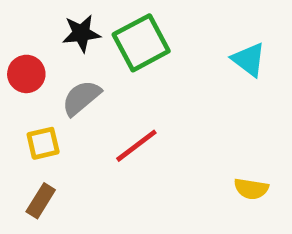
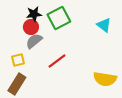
red circle: (26, 74) -> (31, 27), moved
yellow semicircle: (251, 189) -> (105, 79), size x1.6
brown rectangle: (41, 201) -> (17, 84), size x1.5

